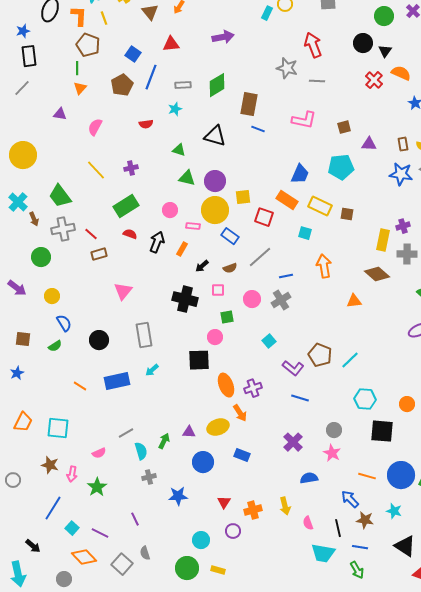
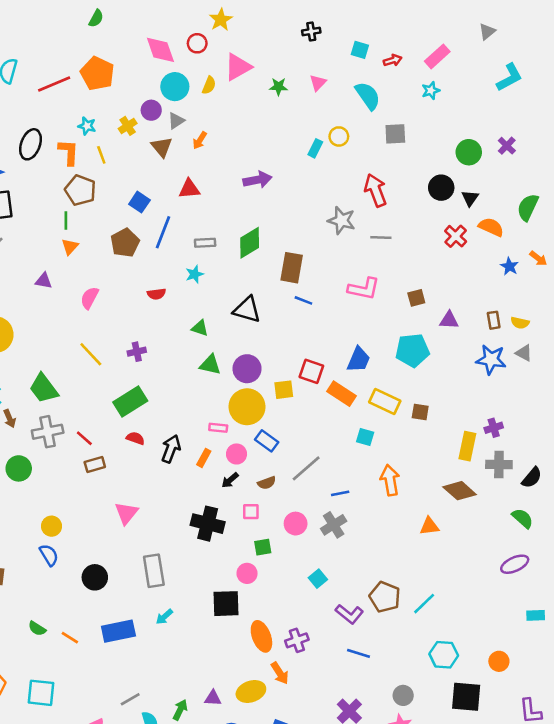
pink circle: (170, 210) -> (237, 454), moved
red square: (264, 217) -> (311, 371), moved
yellow circle: (52, 296) -> (52, 526), moved
green semicircle: (55, 346) -> (37, 629), moved, turned 64

